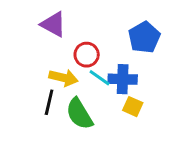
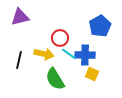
purple triangle: (53, 24) -> (20, 17), moved, turned -42
black line: (49, 102) -> (19, 60), moved

